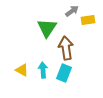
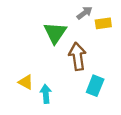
cyan arrow: (43, 70) -> (46, 94), moved
cyan rectangle: (64, 73) -> (95, 86), moved

